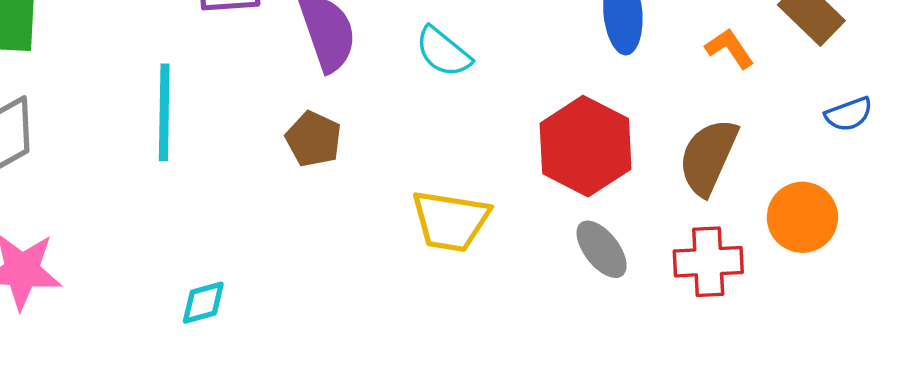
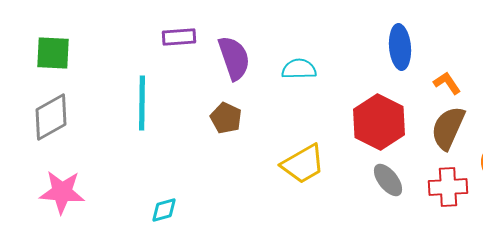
orange L-shape: (730, 48) -> (447, 83), moved
cyan semicircle: (443, 52) -> (299, 69), turned 140
yellow trapezoid: (450, 221) -> (303, 164), turned -39

